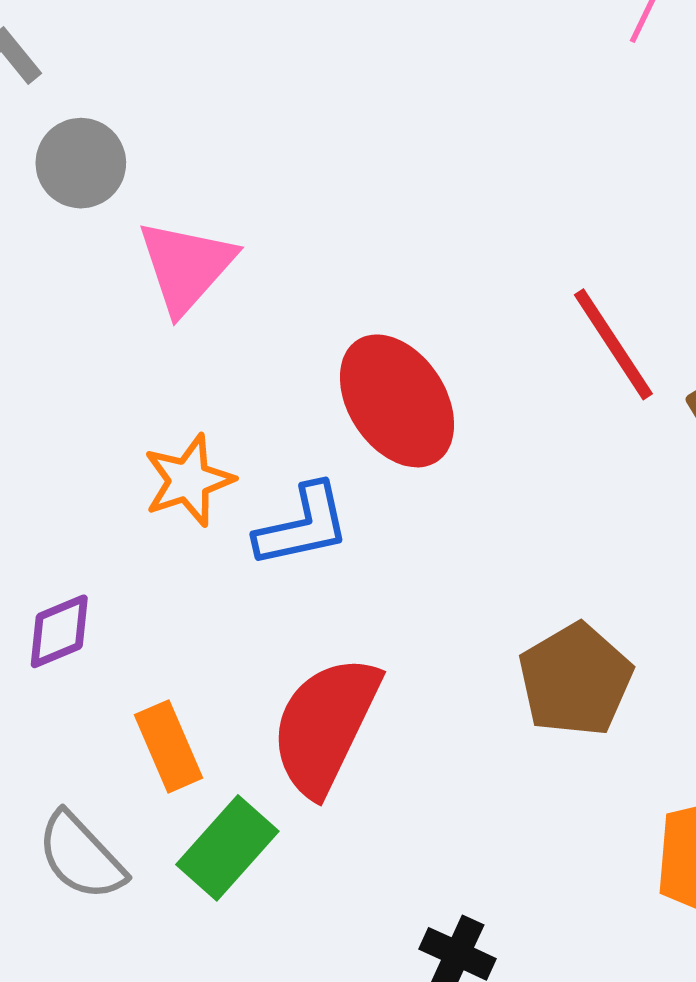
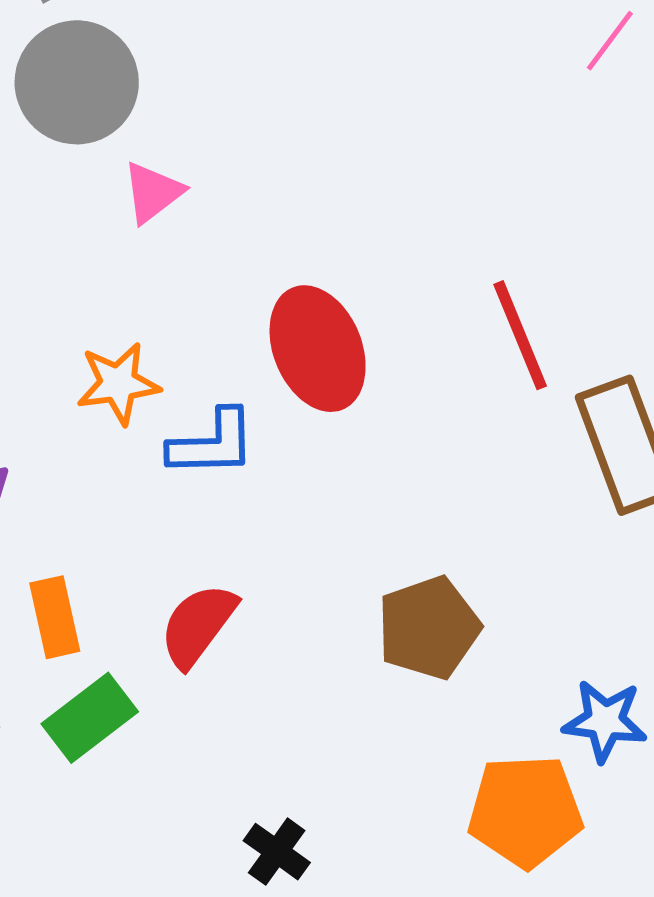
gray circle: (81, 163) -> (77, 82), size x1.5
pink triangle: (186, 266) -> (153, 192), size x0.7
red semicircle: (325, 725) -> (198, 625), size x0.7

